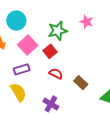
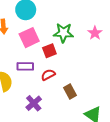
purple rectangle: (22, 69) -> (25, 66), moved
red semicircle: (56, 74) -> (48, 75), turned -72

